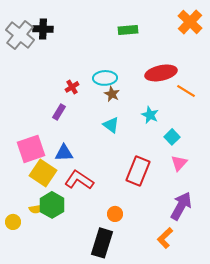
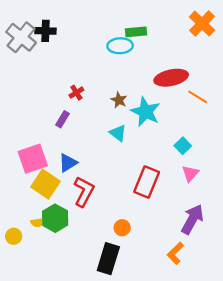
cyan ellipse: (105, 78) -> (120, 46), moved
cyan star: (150, 115) -> (146, 112), moved, size x1.6
blue triangle: (64, 153) -> (68, 163), turned -30
red L-shape: (79, 180) -> (84, 192), turned 84

